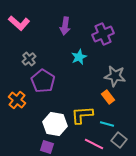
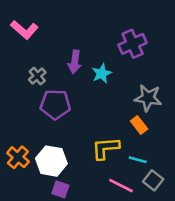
purple arrow: (65, 26) -> (75, 62), moved
purple pentagon: (43, 81) -> (55, 104), turned -30
orange cross: (17, 100) -> (18, 157), moved
white hexagon: (55, 124) -> (51, 161), moved

